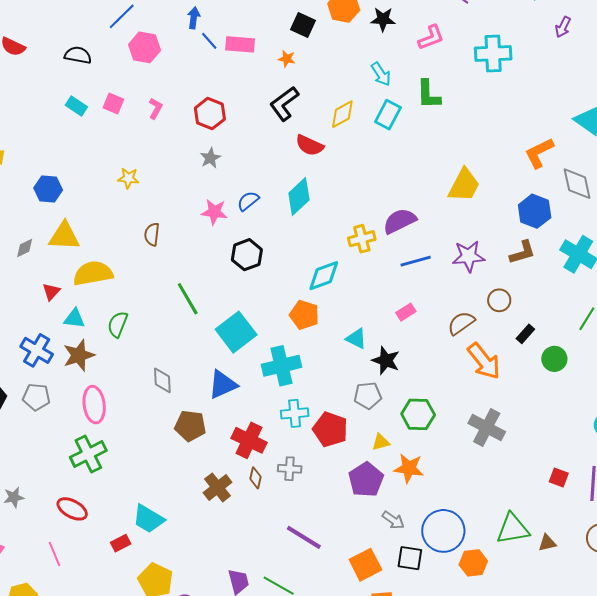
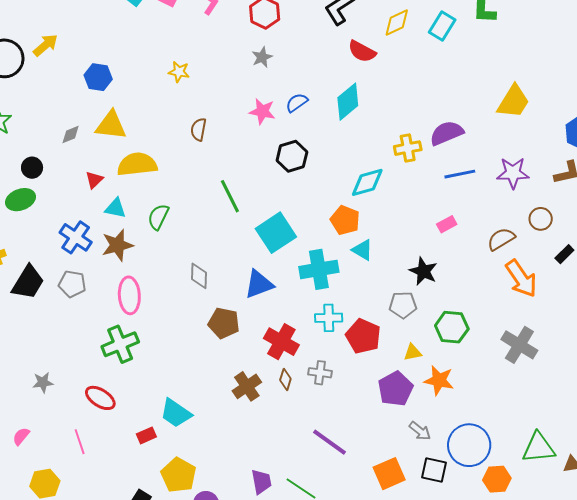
cyan triangle: (356, 339) -> (362, 250), moved

